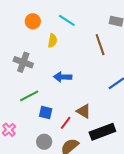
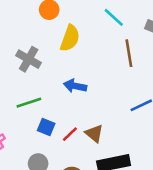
cyan line: (67, 20) -> (114, 17), moved
yellow semicircle: (53, 41) -> (70, 38), size x1.5
red line: (66, 123) -> (70, 134), moved

